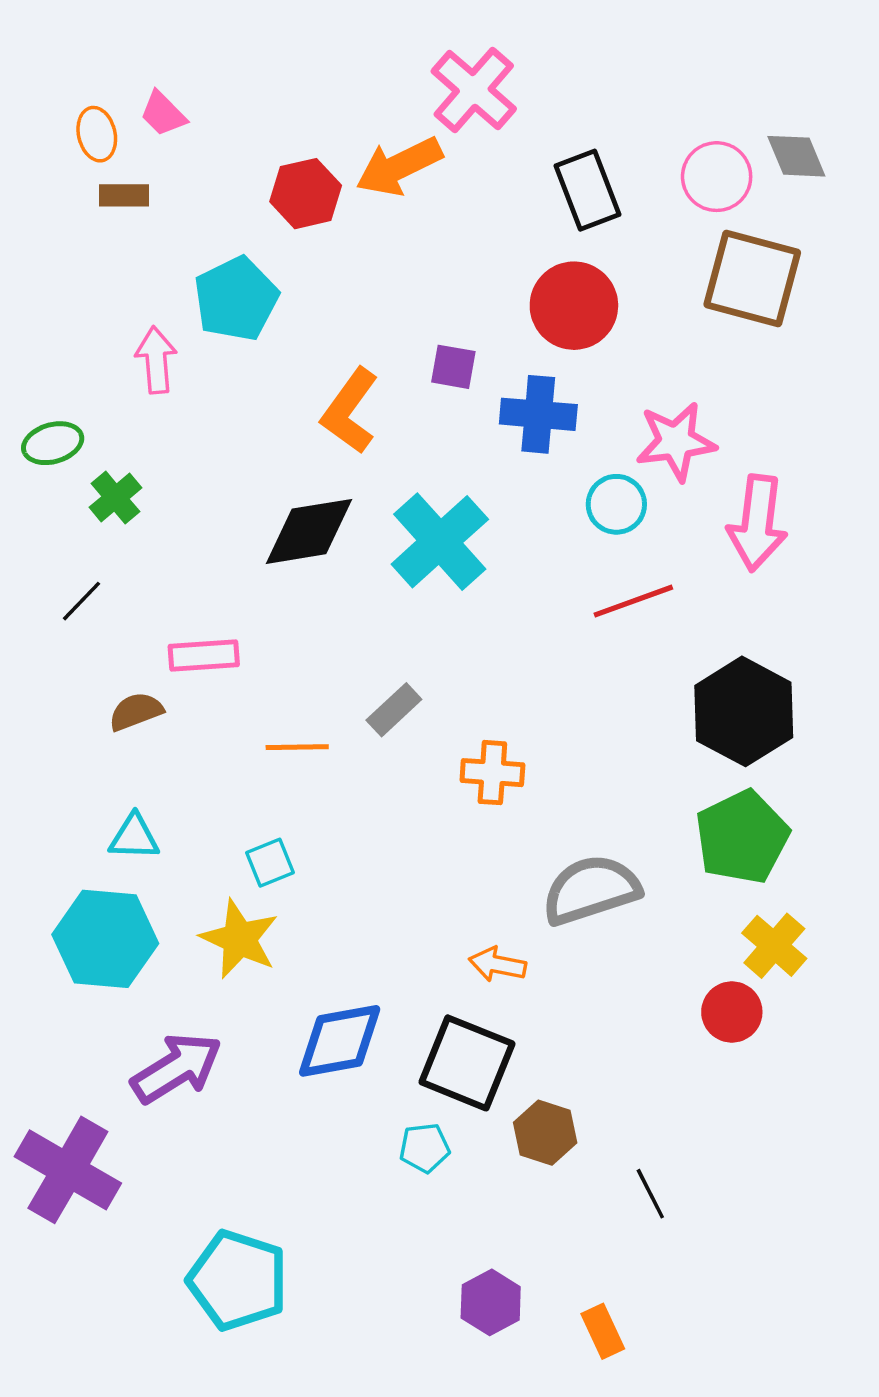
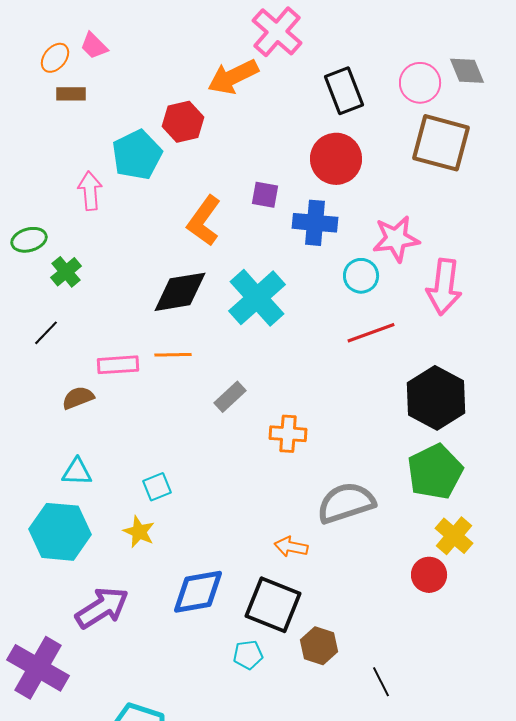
orange ellipse: (97, 134) -> (55, 58), turned 52
red hexagon: (306, 194) -> (183, 122), moved
orange line: (297, 747) -> (173, 355), moved
yellow star: (239, 939) -> (139, 532), size x0.7

